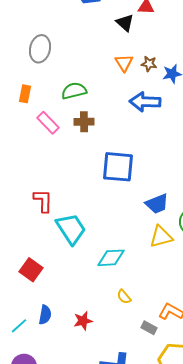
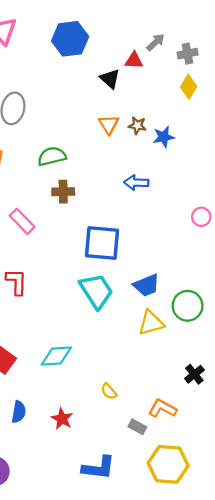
blue arrow: (145, 102) -> (136, 183), moved, size x0.7
pink rectangle: (48, 123) -> (22, 221), moved
cyan trapezoid: (71, 229) -> (96, 291), moved
cyan diamond: (111, 258) -> (56, 356), moved
red star: (83, 321) -> (62, 419), turned -30

